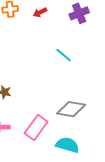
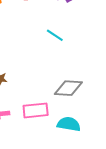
pink rectangle: (36, 128) -> (36, 110), turned 55

